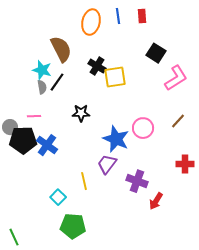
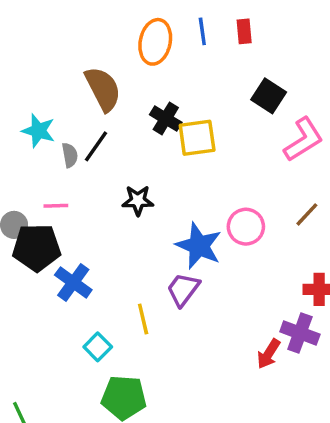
cyan star: (42, 70) -> (38, 131), moved
blue cross: (47, 145) -> (73, 282), moved
purple cross: (137, 181) -> (300, 333), moved

